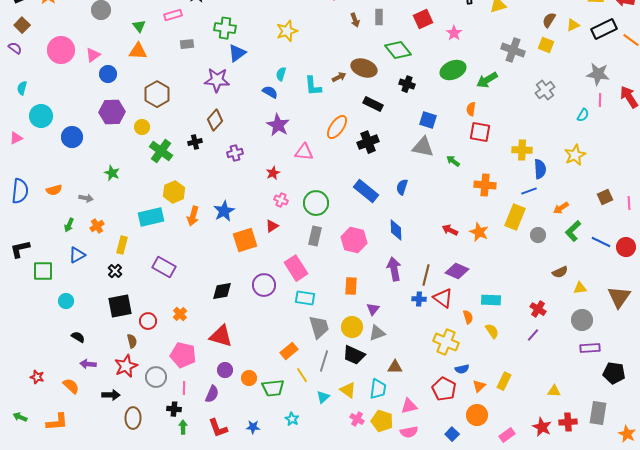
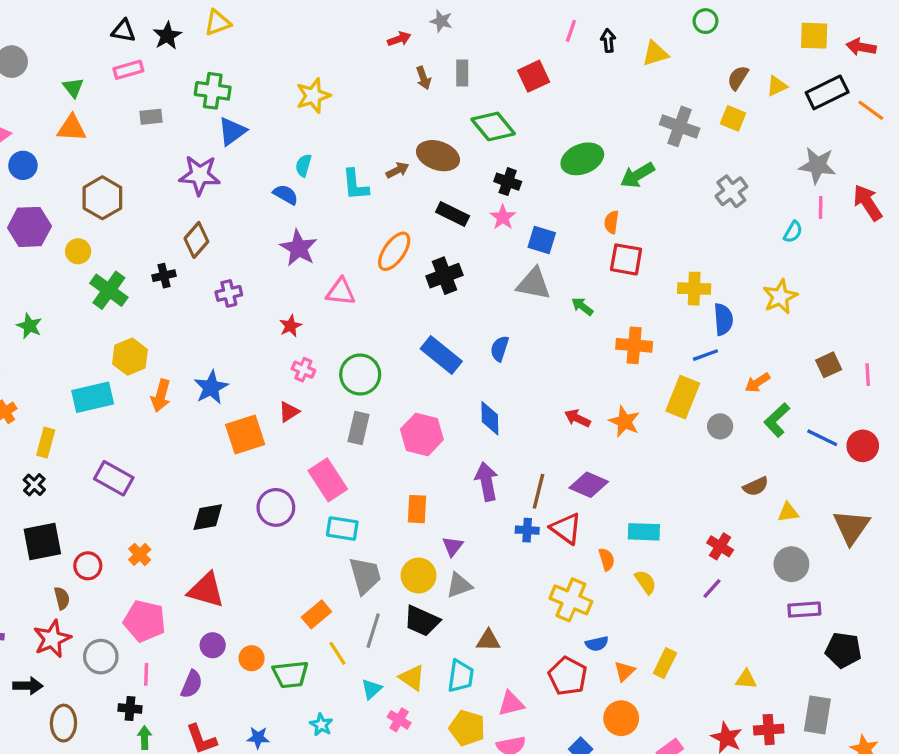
pink star: (454, 33) -> (503, 217), moved
pink cross: (357, 419) -> (399, 720), moved

